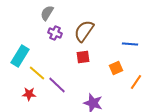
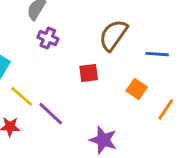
brown semicircle: (84, 31) -> (113, 35), moved
orange square: (116, 68) -> (137, 89), turned -32

